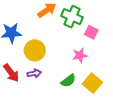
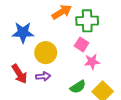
green cross: (72, 17) -> (87, 21), turned -30
pink square: (91, 32) -> (82, 44), moved

